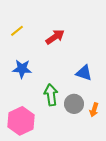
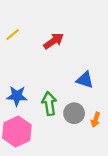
blue star: (22, 69) -> (17, 96), moved

